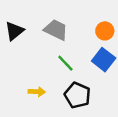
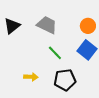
black pentagon: (77, 95) -> (65, 80), turned -30

